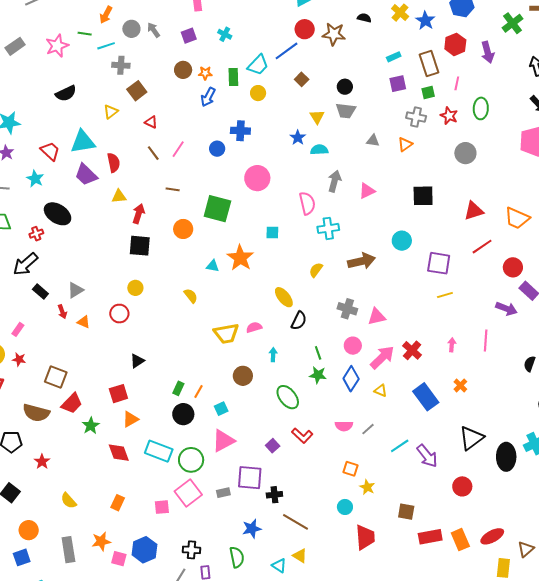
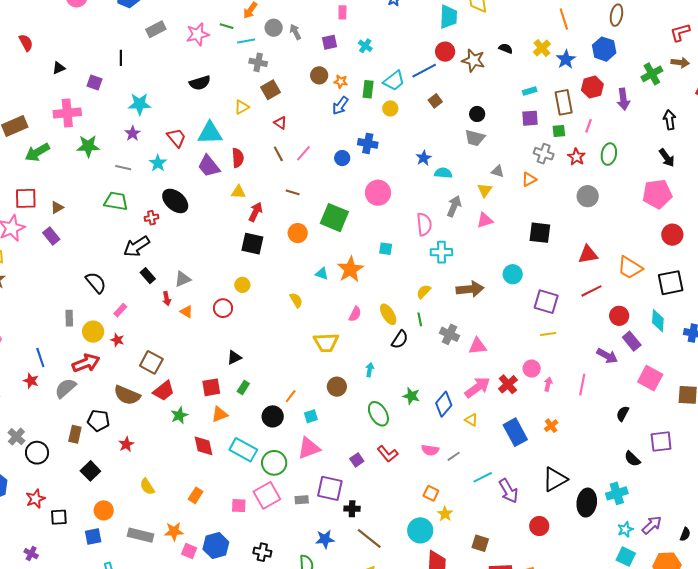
yellow triangle: (317, 117) -> (485, 190), moved
pink semicircle: (254, 327) -> (355, 314), moved, turned 126
pink circle: (353, 346) -> (532, 369), moved
green line: (318, 353) -> (420, 319), moved
green rectangle: (178, 388) -> (243, 387), moved
cyan circle: (345, 507) -> (420, 530), size x1.6
gray rectangle: (68, 550) -> (140, 535), turned -75

